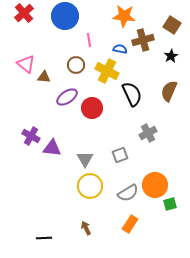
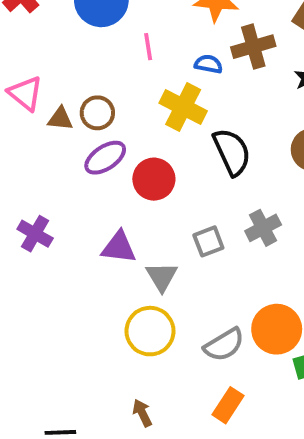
brown circle: (76, 65) -> (97, 113), moved
purple triangle: (52, 148) -> (119, 247), moved
gray square: (120, 155) -> (208, 241), moved
gray triangle: (85, 159) -> (162, 277), moved

